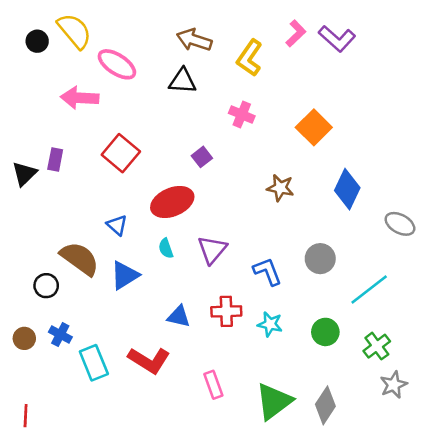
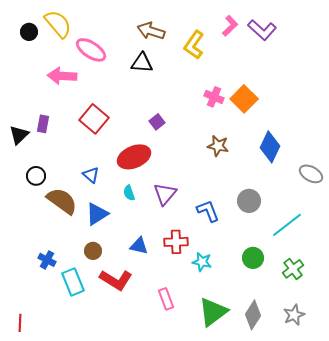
pink cross: (242, 115) -> (214, 97), moved
black circle: (46, 286) -> (36, 176), moved
cyan star: (270, 324) -> (202, 262), moved
brown circle: (24, 338) -> (93, 251), moved
gray star: (394, 385) -> (294, 315), moved

